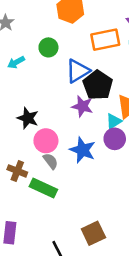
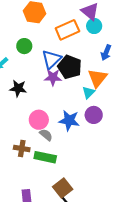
purple star: (82, 106) -> (53, 77), moved
black star: (28, 118) -> (18, 88), moved
purple circle: (115, 139) -> (94, 115), moved
brown square: (93, 233) -> (63, 188), moved

